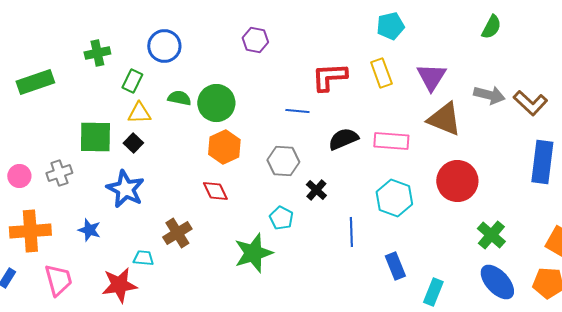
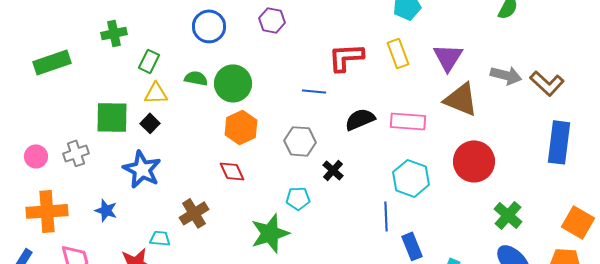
blue circle: (164, 46) -> (209, 26), moved
cyan pentagon: (281, 218) -> (298, 198), turned -30
blue line: (351, 232) -> (386, 216), moved

